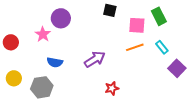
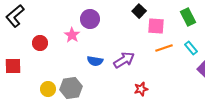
black square: (110, 10) -> (139, 11), turned 32
pink square: (137, 25) -> (156, 26), moved
blue semicircle: (55, 62) -> (95, 61), moved
yellow circle: (14, 78) -> (48, 89), moved

